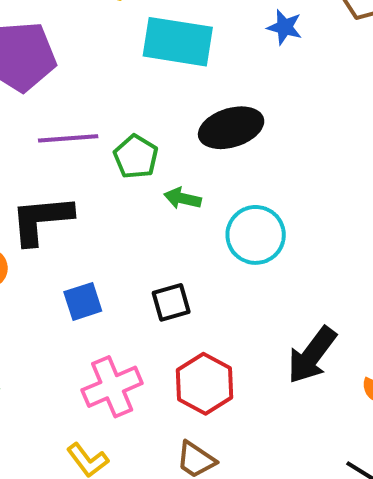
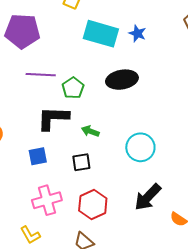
blue star: (285, 27) -> (137, 33), moved
green arrow: (183, 198) -> (90, 131), moved
black L-shape: (41, 220) -> (53, 118), moved
cyan circle: (256, 235) -> (140, 147), moved

